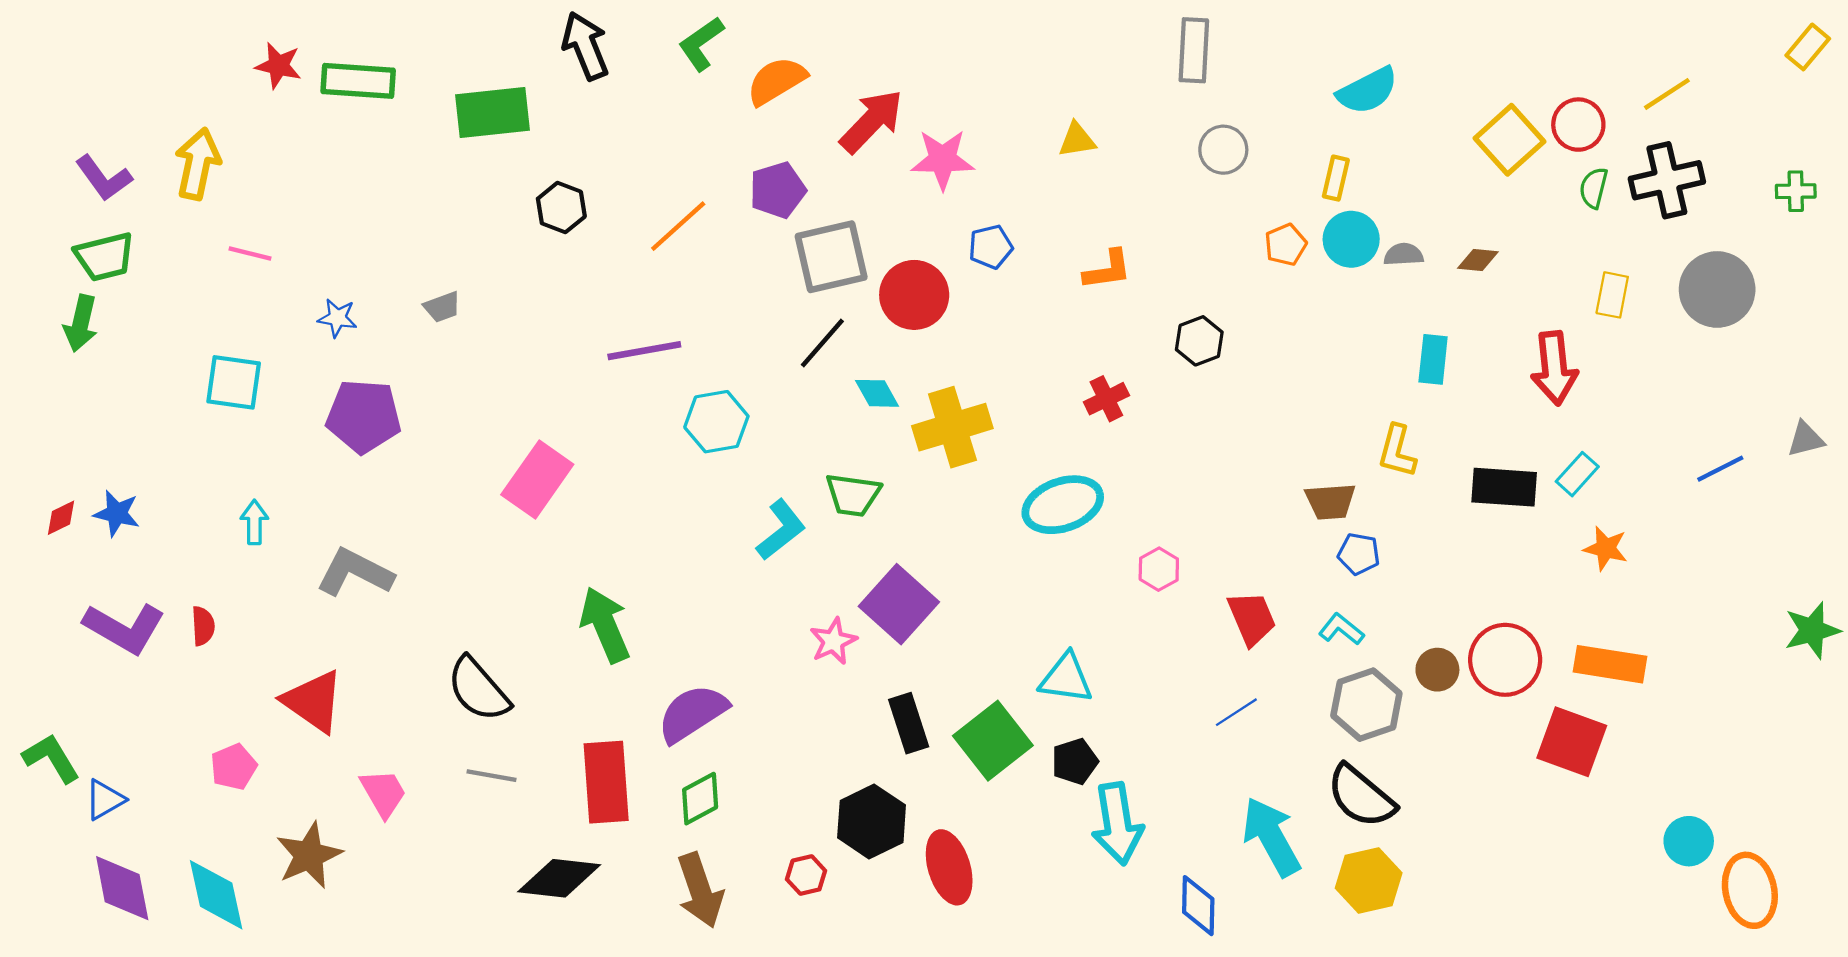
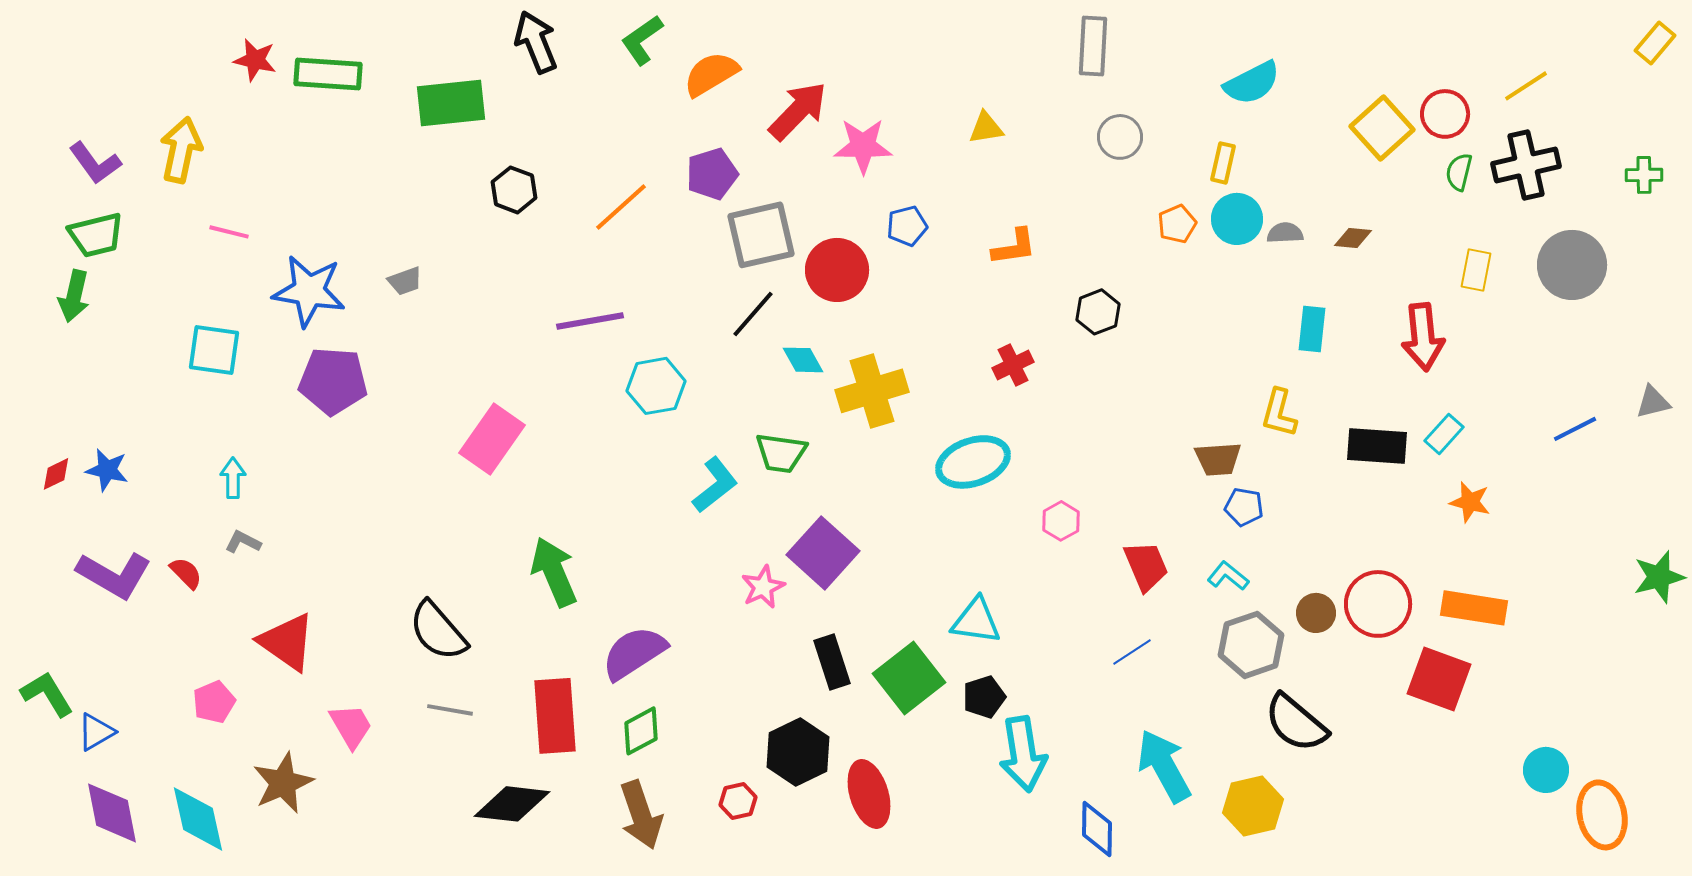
blue star: (337, 318) -> (309, 291), size x2.0
gray L-shape: (355, 572) -> (243, 542), moved, size x0.5
red semicircle: (203, 626) -> (186, 573), turned -42
black semicircle: (1361, 796) -> (1296, 723), moved

